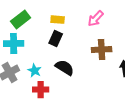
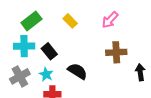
yellow rectangle: (58, 20) -> (70, 21), turned 40
black rectangle: (56, 39) -> (49, 51), moved, turned -63

